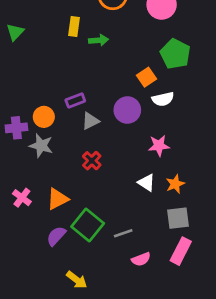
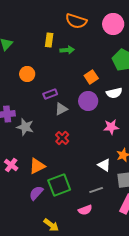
orange square: (146, 77) -> (91, 77), moved
orange circle: (44, 117) -> (27, 74), moved
white triangle: (146, 183) -> (104, 165), moved
green square: (88, 225) -> (59, 185), turned 30
gray line: (123, 233) -> (96, 190), moved
pink semicircle: (141, 259) -> (85, 210), moved

